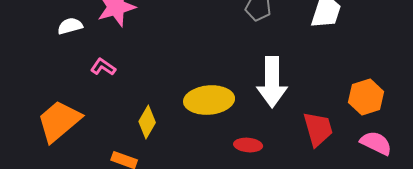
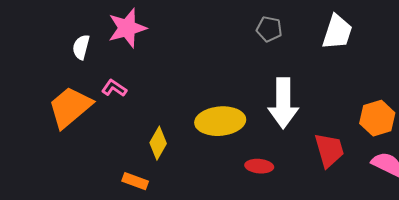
white semicircle: (70, 26) -> (81, 47), turned -60
orange trapezoid: (59, 121) -> (70, 107), moved

